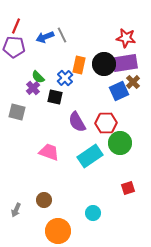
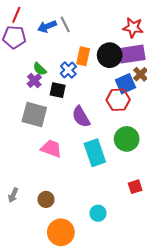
gray square: (17, 112) -> (34, 115), moved, size x1.4
red hexagon: (106, 123) -> (118, 100), moved
cyan rectangle: (90, 156) -> (95, 153), turned -75
gray arrow: (16, 210) -> (13, 195), moved

